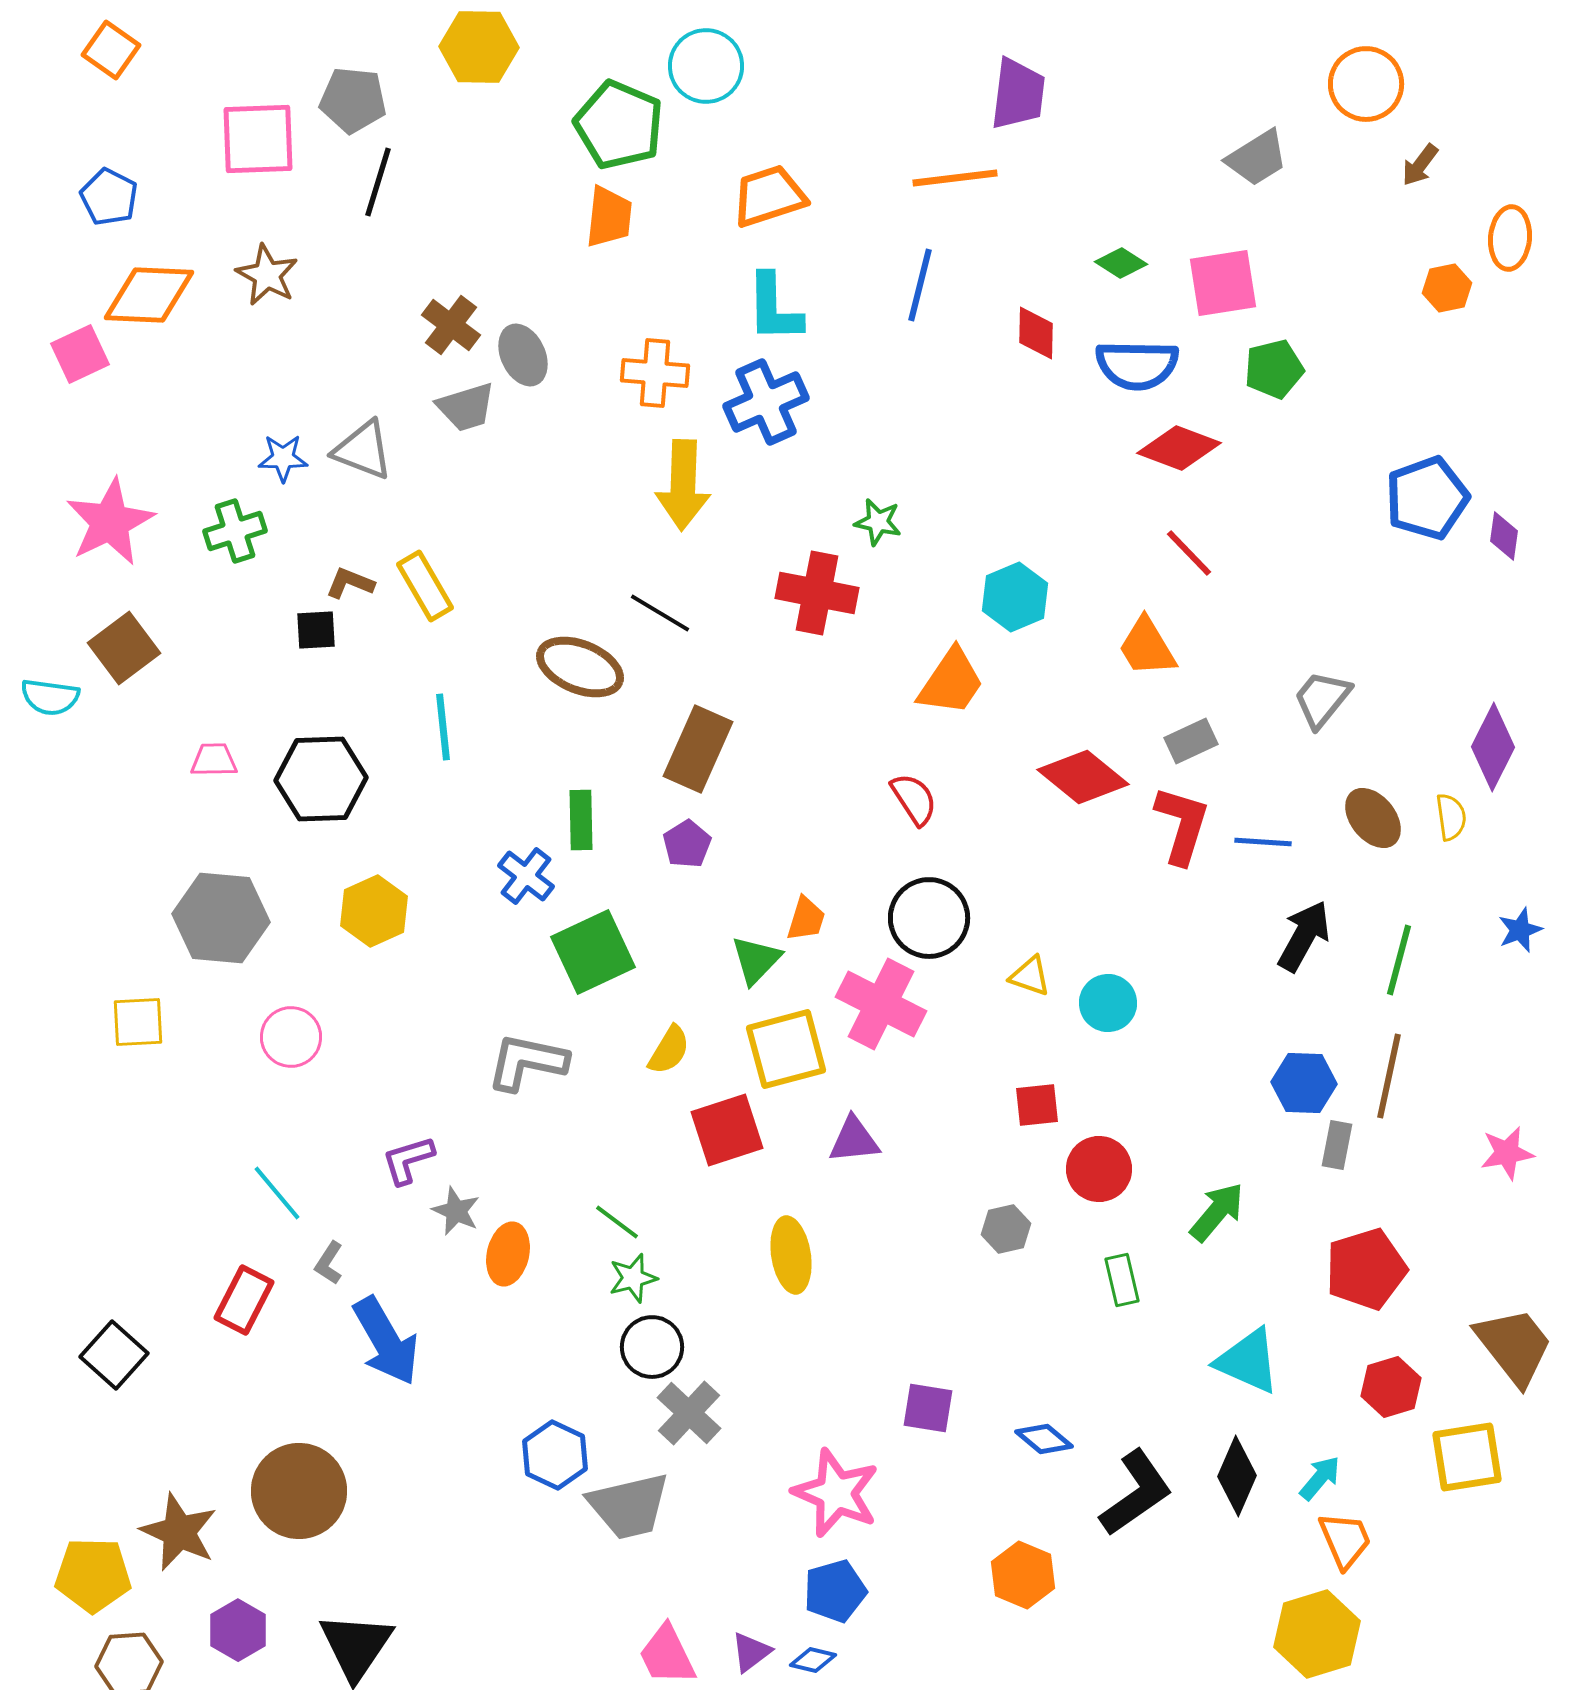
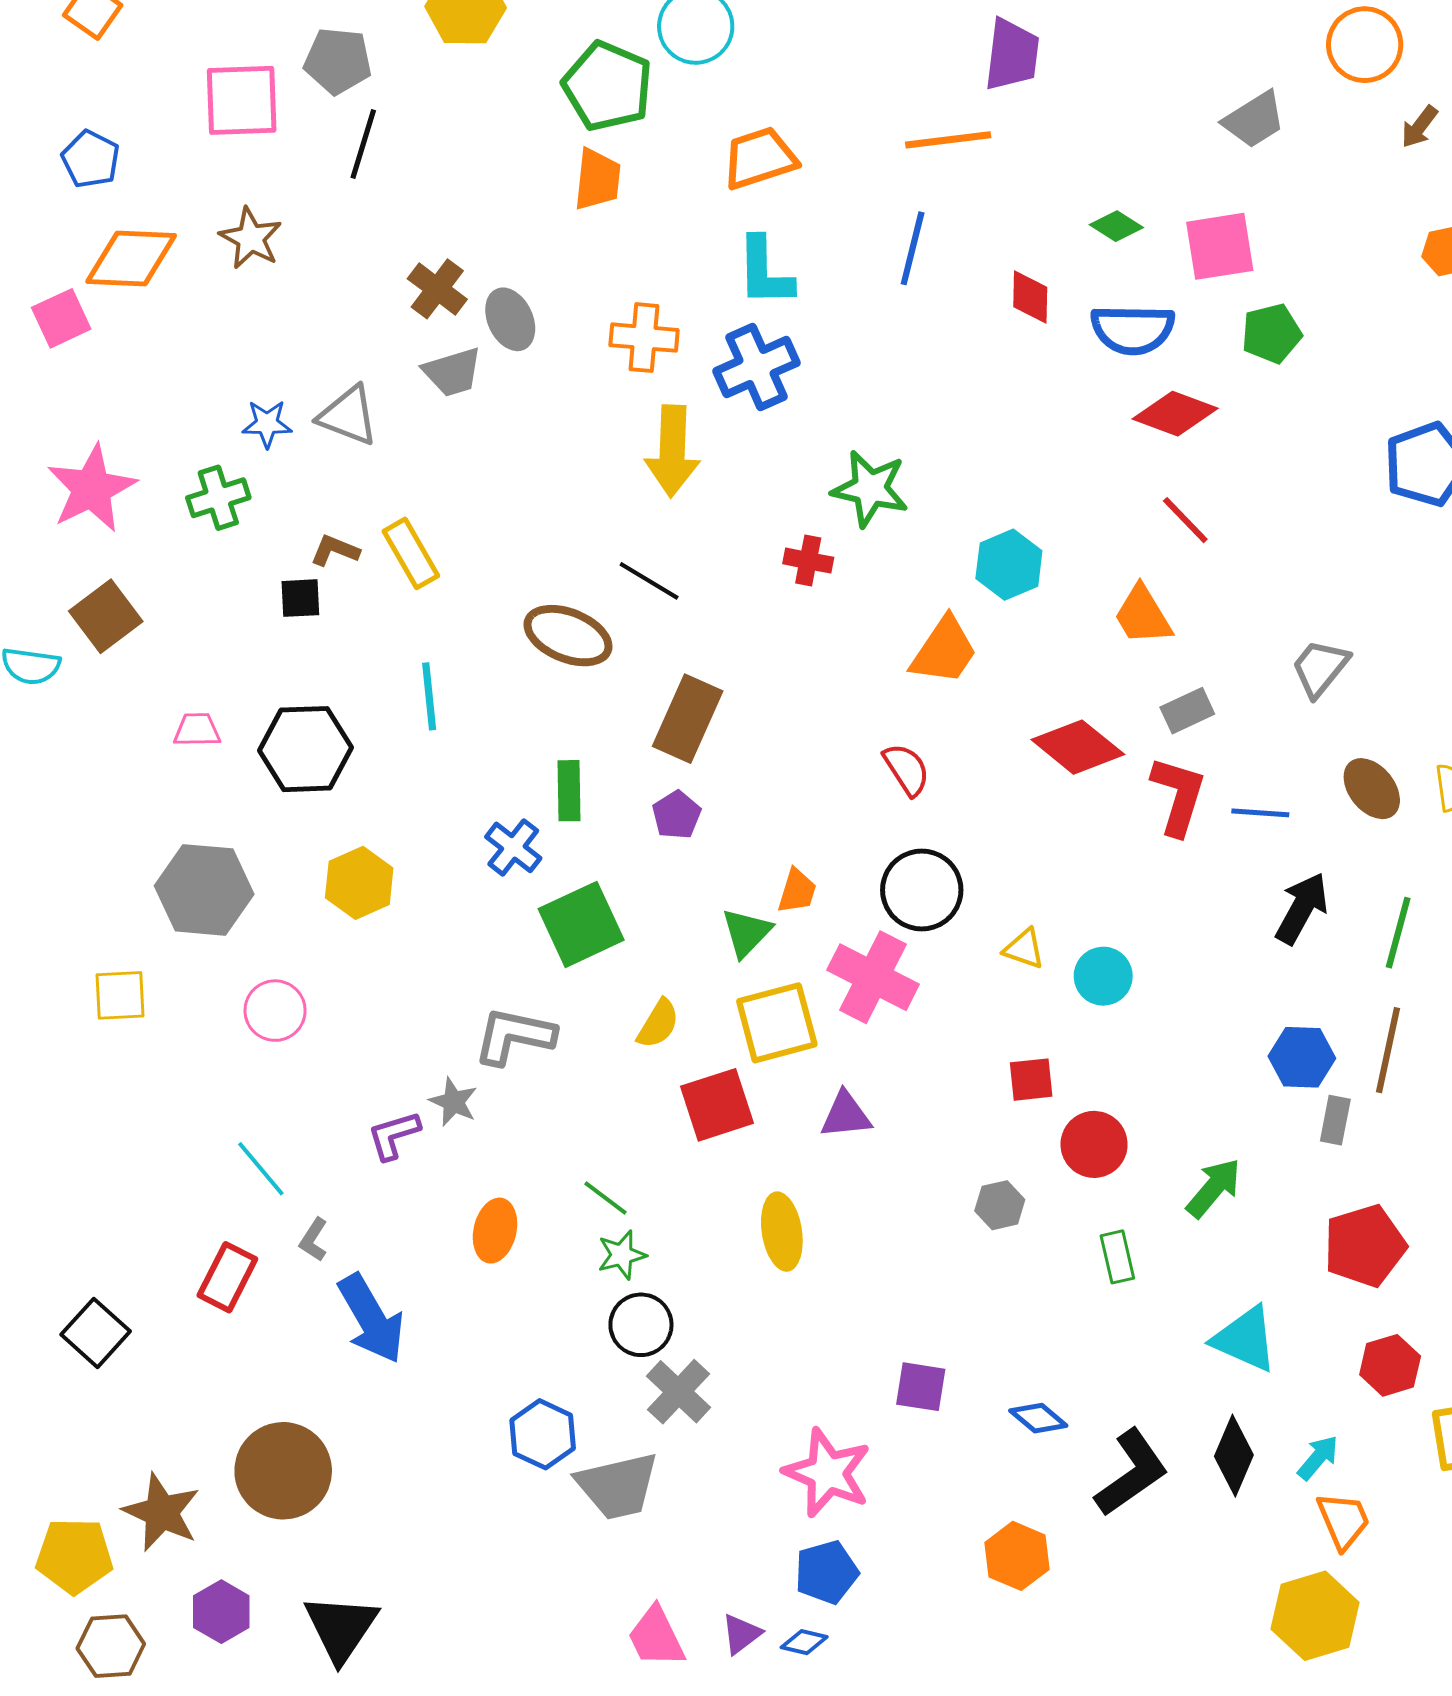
green star: (878, 522) -> (870, 489), size x1.6
red cross: (817, 593) -> (808, 561), size x0.6
gray star: (456, 1211) -> (453, 1102), moved

